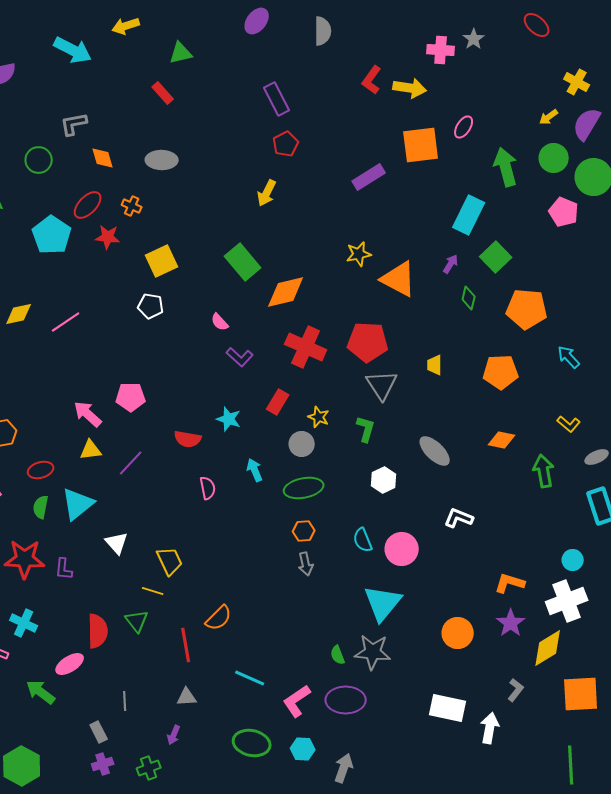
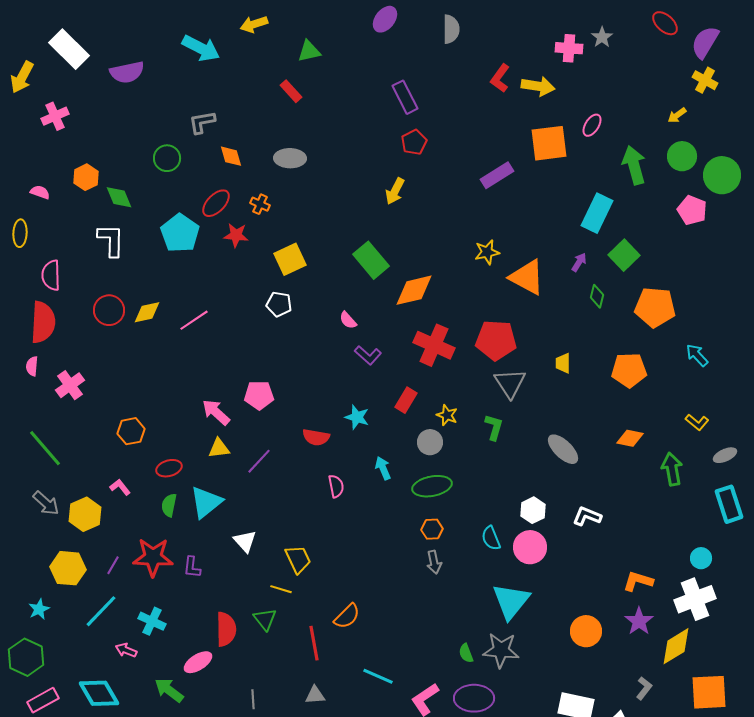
purple semicircle: (587, 124) -> (705, 42), moved
white hexagon: (384, 480) -> (533, 510), moved

